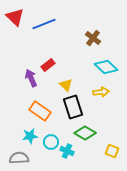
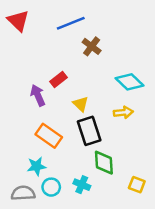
blue line: (44, 24) -> (71, 23), moved
brown cross: (93, 38) -> (92, 46), moved
green diamond: (85, 133) -> (104, 163), turned 55
cyan circle: (51, 142) -> (51, 187), moved

